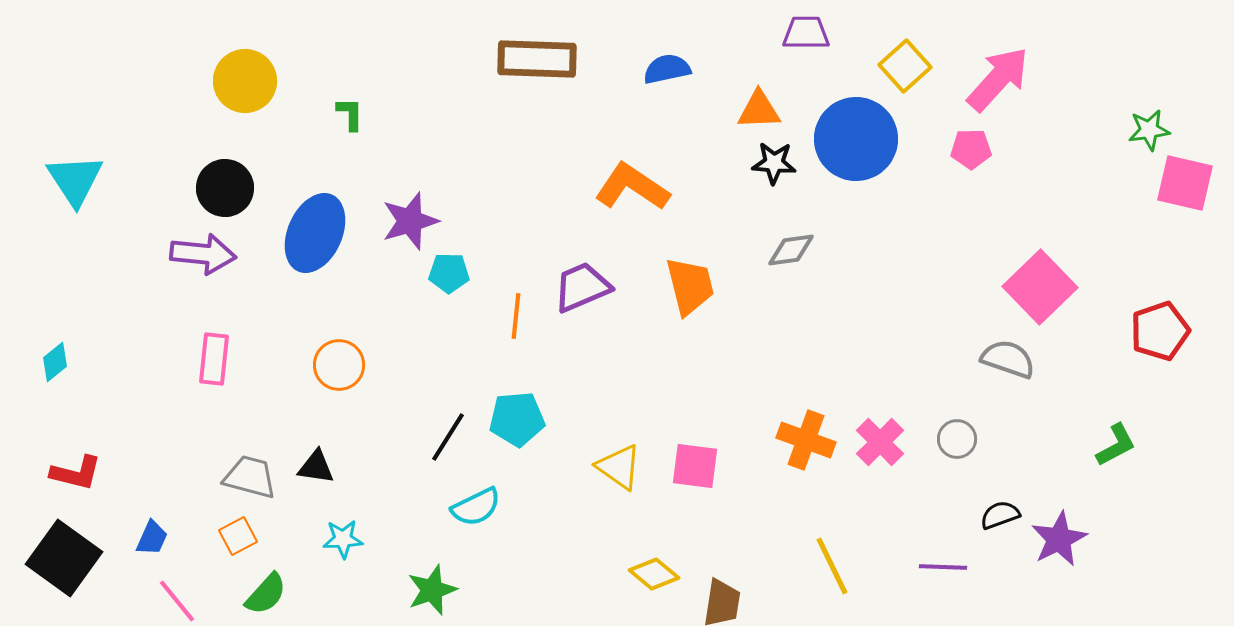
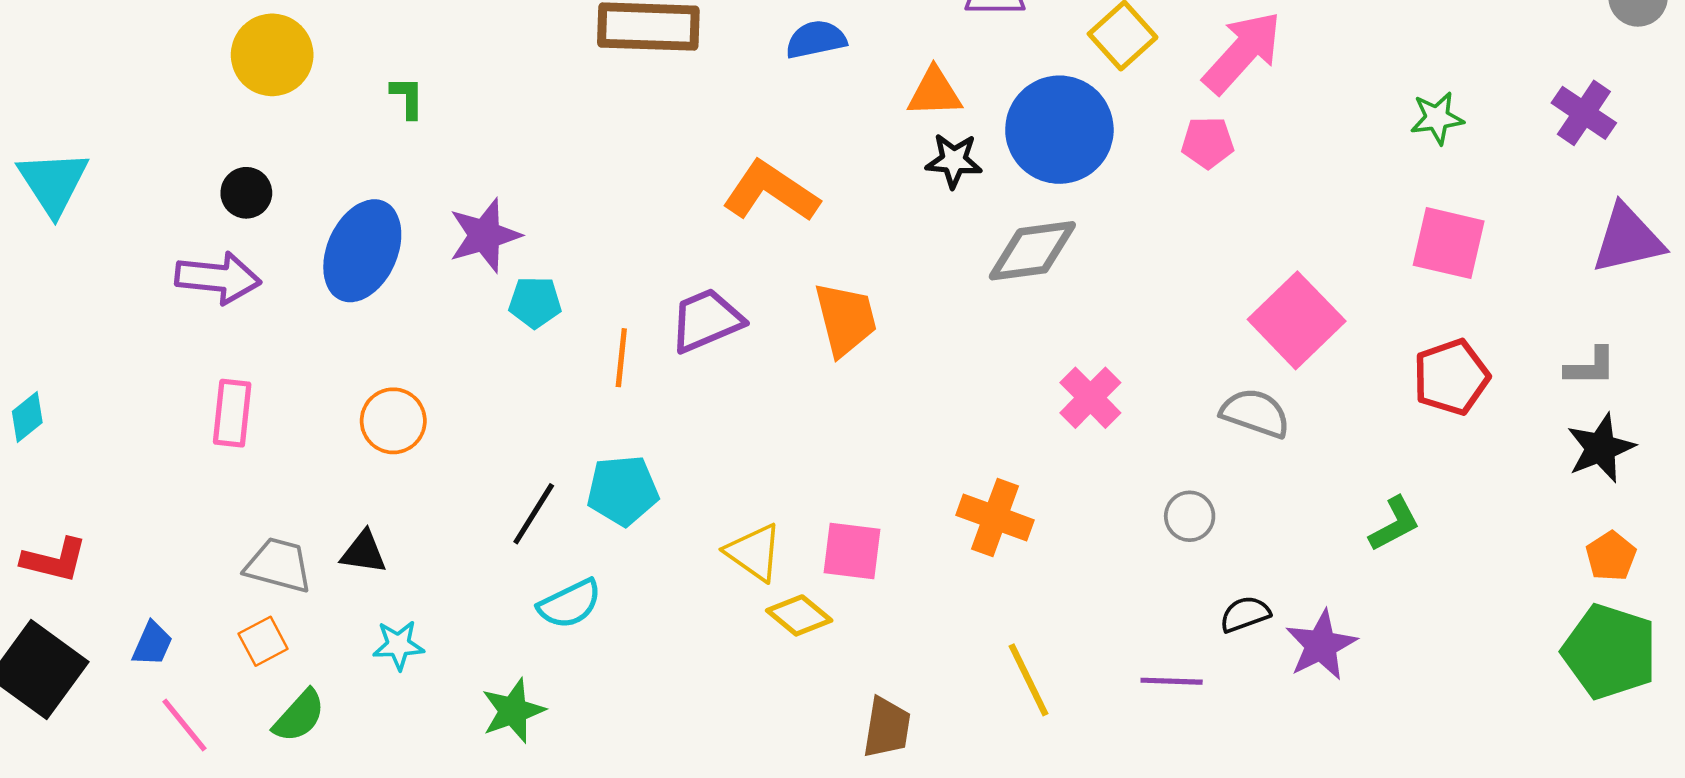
pink square: (1185, 183) -> (1449, 243), moved
black circle: (225, 188) -> (246, 193), size x0.7
gray diamond: (791, 250) -> (1032, 251), moved, size x1.5
pink cross: (880, 442) -> (1090, 398), moved
yellow diamond: (654, 574) -> (799, 615), moved

